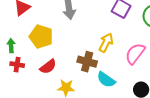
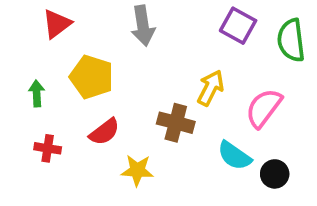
red cross: (17, 65) -> (48, 148), moved
cyan semicircle: (106, 80) -> (234, 156), moved

